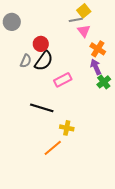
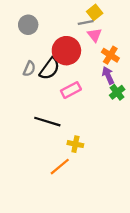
gray circle: (12, 22) -> (28, 25), moved
red circle: (41, 44) -> (66, 51), moved, size x1.6

